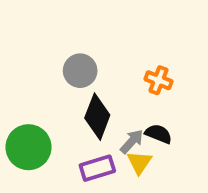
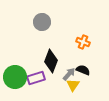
gray circle: (80, 71) -> (42, 22), moved
purple rectangle: (97, 168) -> (36, 78), moved

